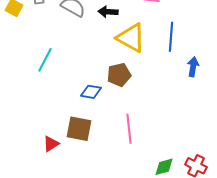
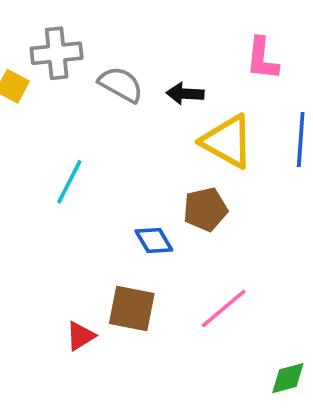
blue diamond: (91, 92) -> (154, 240), turned 50
pink line: (129, 129) -> (224, 308), turned 56

